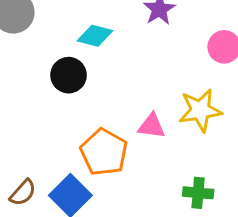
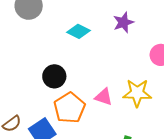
black circle: (69, 75) -> (54, 76), moved

